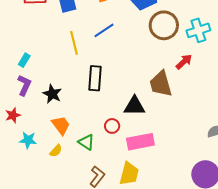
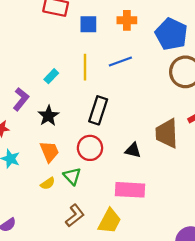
cyan rectangle: (24, 60) -> (51, 76), moved
black triangle: (134, 106) -> (133, 150), size x0.7
red circle: (112, 126) -> (90, 148), moved, size x1.5
yellow semicircle: (56, 151) -> (48, 183), moved

